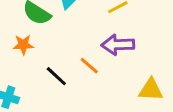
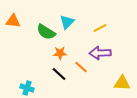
orange star: (23, 45) -> (60, 53), moved

